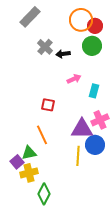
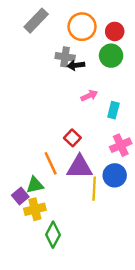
orange circle: (81, 20) -> (82, 27), moved
gray cross: (45, 47) -> (65, 57), moved, turned -35
red square: (48, 105) -> (72, 138), moved, turned 32
purple triangle: (82, 129) -> (80, 167), moved

